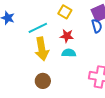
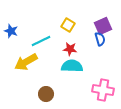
yellow arrow: (42, 49) -> (26, 62), moved, turned 70
cyan semicircle: (69, 53) -> (72, 66), size x1.5

